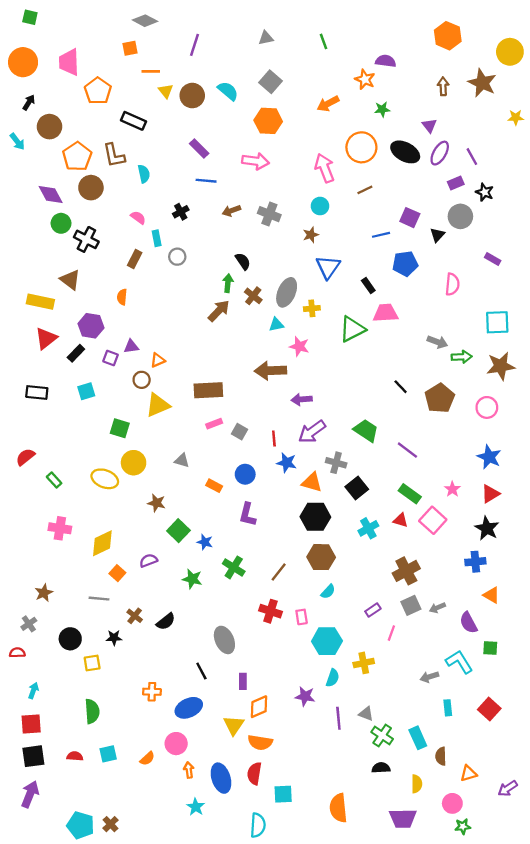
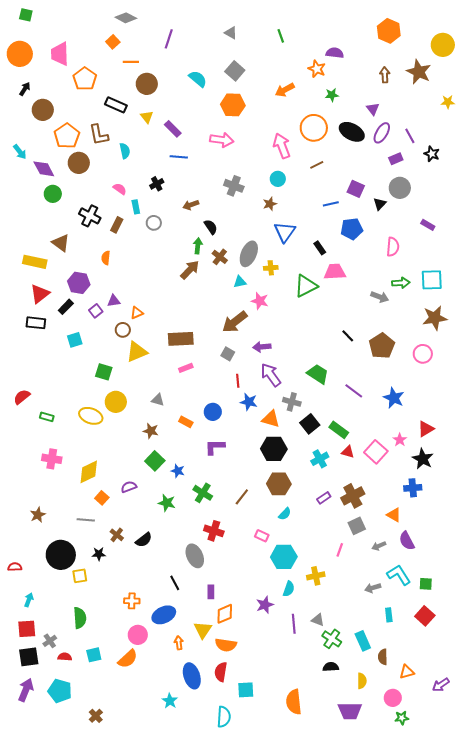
gray triangle: (266, 38) -> (231, 33), turned 40
orange square: (130, 48) -> (113, 42), turned -32
yellow triangle: (166, 91) -> (147, 117), moved
brown circle: (192, 96) -> (147, 84), moved
cyan arrow: (17, 142) -> (20, 152), moved
black star: (485, 192) -> (432, 154), moved
brown arrow: (231, 211) -> (191, 205), moved
black cross: (86, 239) -> (90, 216), moved
green arrow: (462, 357) -> (401, 283), moved
purple square: (111, 358) -> (96, 311), turned 32
brown arrow: (270, 371) -> (235, 322), turned -36
black rectangle: (37, 392) -> (36, 323), moved
gray square: (239, 432) -> (228, 354), moved
purple arrow: (312, 432) -> (271, 375), turned 90
blue star: (489, 457) -> (394, 398), moved
green rectangle: (54, 480) -> (47, 417), turned -32
pink star: (452, 489) -> (400, 440), moved
green rectangle: (410, 494) -> (339, 430), moved
brown star: (157, 503) -> (151, 431), moved
purple L-shape: (247, 514) -> (215, 447), turned 75
orange triangle: (491, 595) -> (394, 515), moved
gray arrow: (437, 608) -> (379, 546), moved
purple rectangle: (373, 610) -> (324, 498), moved
red cross: (270, 611) -> (214, 531), moved
pink rectangle: (302, 617) -> (262, 536), turned -56
gray cross: (29, 624) -> (50, 641), moved
black circle: (70, 639) -> (61, 555), size x1.5
green square: (490, 648) -> (426, 584), moved
purple star: (305, 696) -> (265, 605), turned -30
pink circle: (176, 744) -> (138, 635), moved
orange semicircle: (147, 759) -> (128, 659), size x1.5
orange arrow: (189, 770) -> (179, 643), moved
cyan pentagon: (81, 825) -> (60, 691), moved

